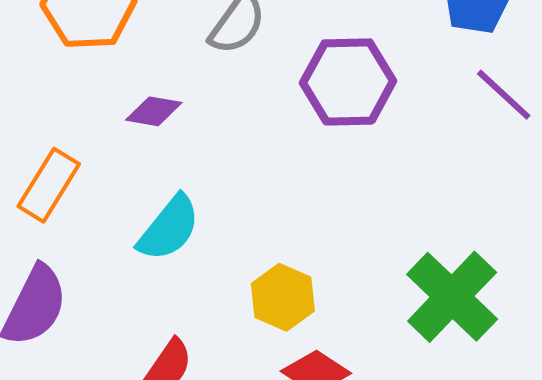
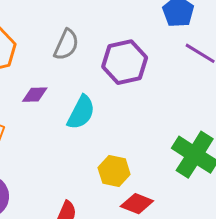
cyan semicircle: (169, 228) -> (81, 112), moved

